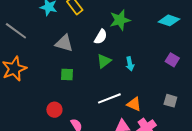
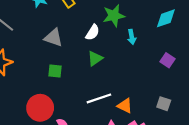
cyan diamond: (169, 20) -> (166, 18), turned -40
cyan arrow: (130, 64) -> (132, 37), moved
red circle: (54, 110) -> (40, 108), size x1.6

